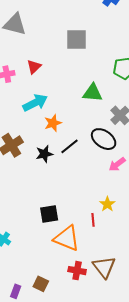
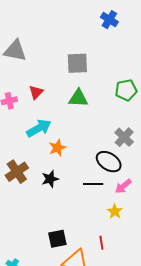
green triangle: (92, 93) -> (78, 98), moved
black line: (69, 146) -> (93, 184), moved, turned 42
yellow star: (107, 204) -> (115, 211), moved

